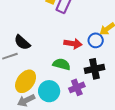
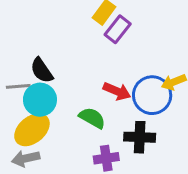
blue circle: (96, 40) -> (152, 95), size x1.6
cyan circle: (49, 91) -> (40, 100), moved

